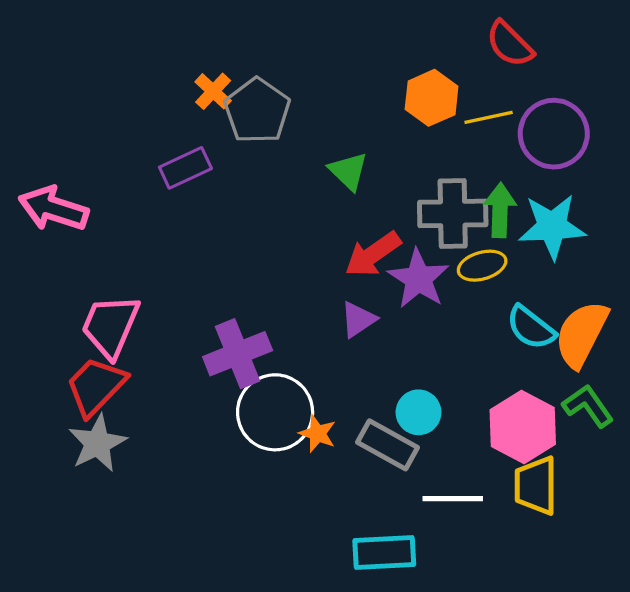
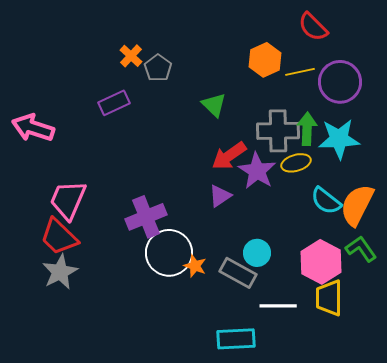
gray pentagon: (257, 111) -> (158, 68), size x0.7
red trapezoid: (96, 386) -> (59, 237), turned -90

